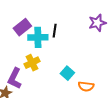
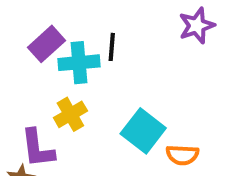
cyan square: (67, 73) -> (143, 131), size x1.5
purple L-shape: (15, 78) -> (38, 148), turned -30

